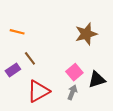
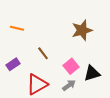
brown line: (30, 58) -> (43, 53), moved
gray arrow: (72, 92) -> (69, 85), turned 32

